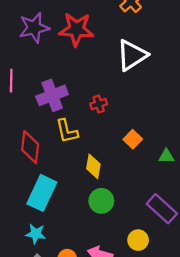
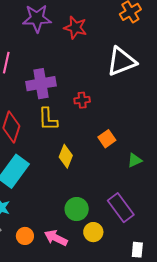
red star: (76, 29) -> (75, 28), size x0.7
green triangle: (166, 156) -> (135, 160), turned -35
green circle: (101, 201) -> (77, 209), moved

